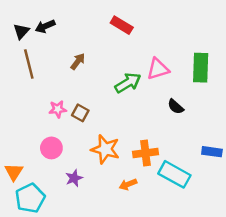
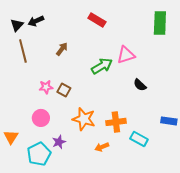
green rectangle: (201, 68) -> (160, 23), moved
cyan rectangle: (174, 174) -> (139, 139), size x0.7
cyan pentagon: (30, 198) -> (39, 154), moved

